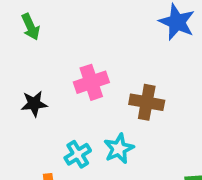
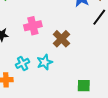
brown cross: (147, 102) -> (61, 39), turned 30

